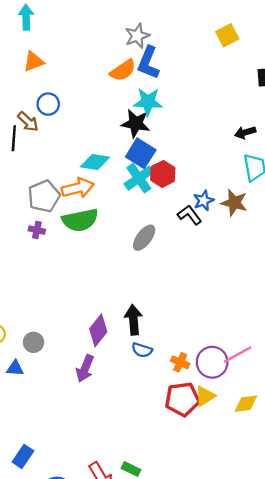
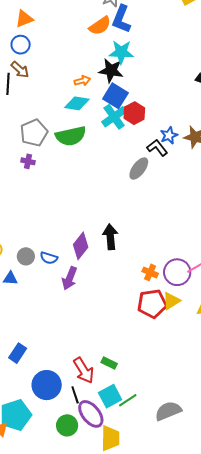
blue circle: (48, 104) -> (21, 45), moved
orange arrow: (78, 188) -> (82, 81), moved, size x0.6
green semicircle: (80, 220) -> (71, 136), moved
gray ellipse: (144, 238) -> (139, 169), moved
blue semicircle: (142, 350) -> (49, 258), moved

